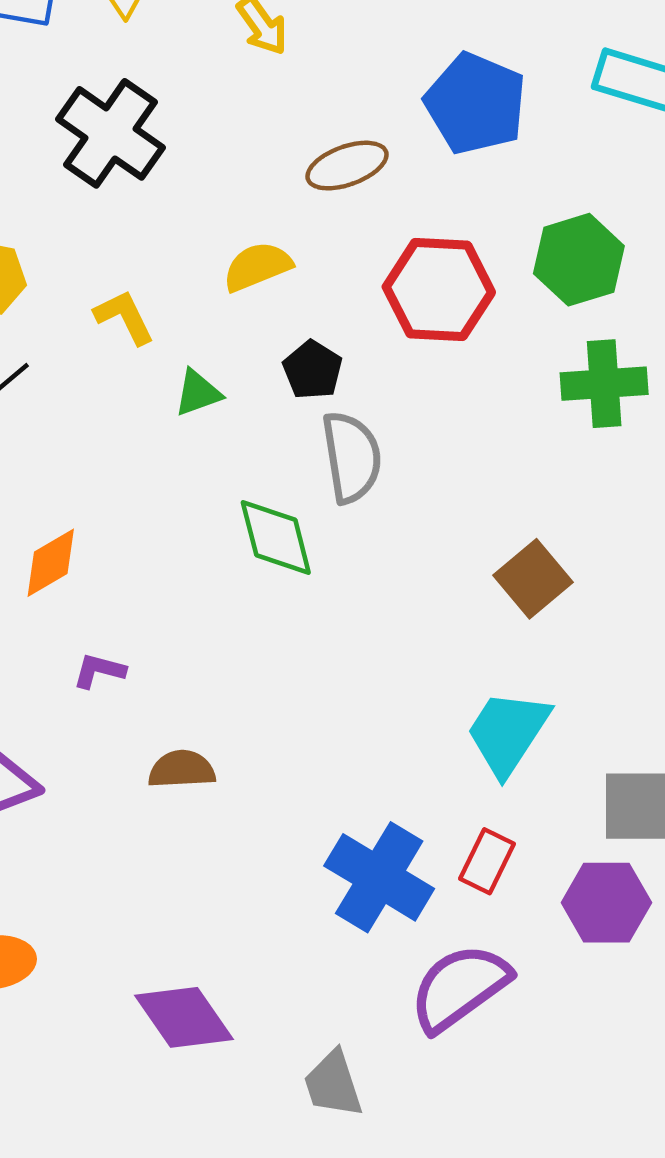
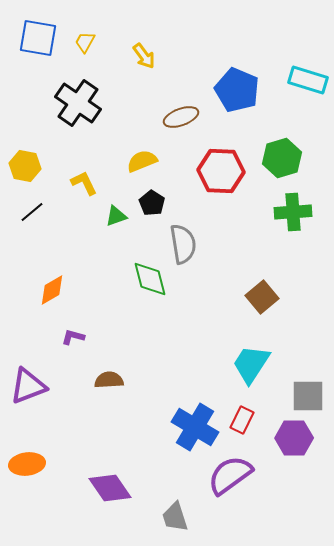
black pentagon: (313, 370) -> (152, 203), moved

